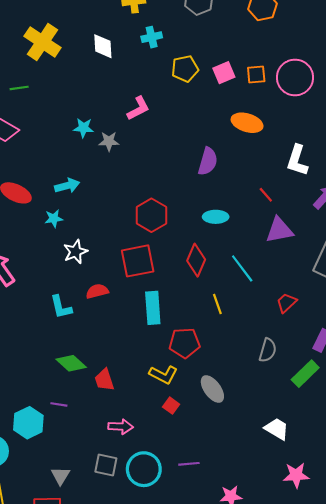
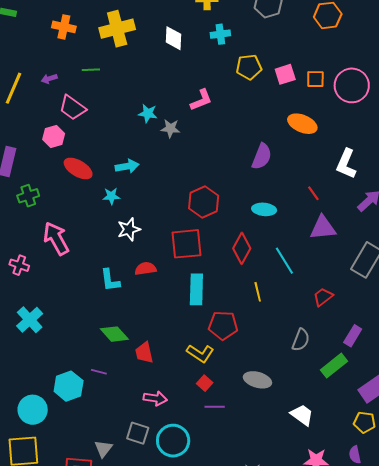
yellow cross: (42, 42) -> (117, 29), turned 36
gray ellipse: (212, 389) -> (257, 380), moved, turned -44
purple line: (189, 464) -> (215, 407), moved
gray triangle: (60, 476) -> (103, 449), moved

